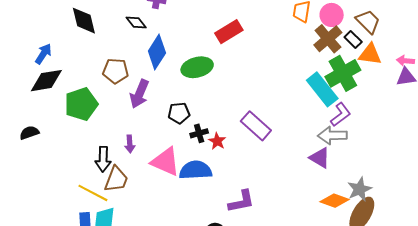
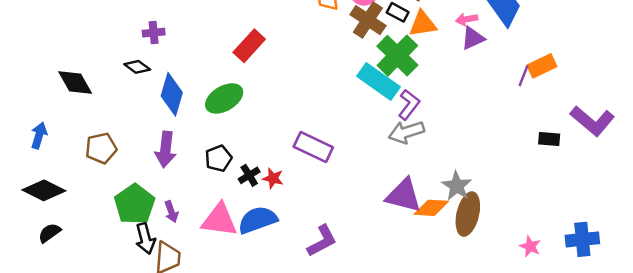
brown pentagon: (116, 71) -> (101, 148), moved
black diamond: (46, 81) -> (44, 190), moved, turned 52
green pentagon: (81, 104) -> (135, 204), moved
purple triangle: (320, 158) -> (404, 195), moved, size x1.4

